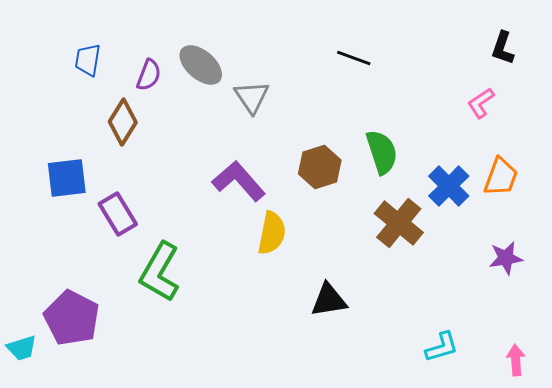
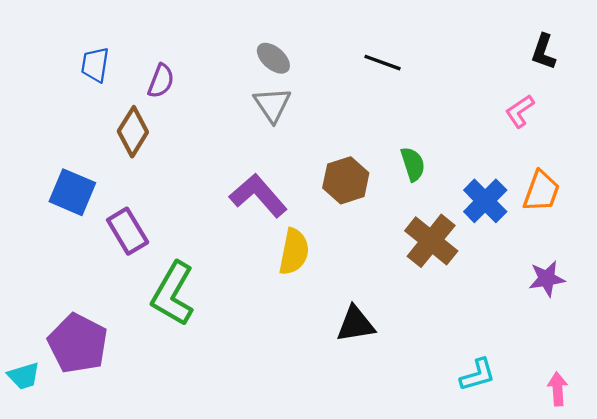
gray ellipse: (201, 65) -> (273, 58), moved, size x0.7
green semicircle: (382, 152) -> (413, 164), size x0.7
blue square: (67, 178) -> (72, 192), turned 30

